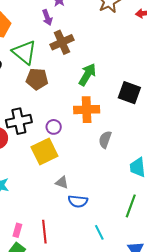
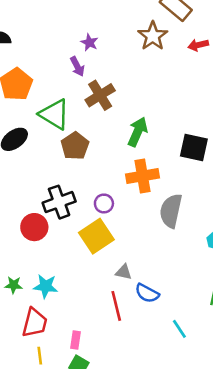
brown pentagon: (37, 79) -> (75, 146), turned -30
gray semicircle: (105, 140) -> (171, 211), size x1.5
blue semicircle: (78, 201) -> (147, 293), turned 30
red line: (44, 232) -> (116, 306), moved

